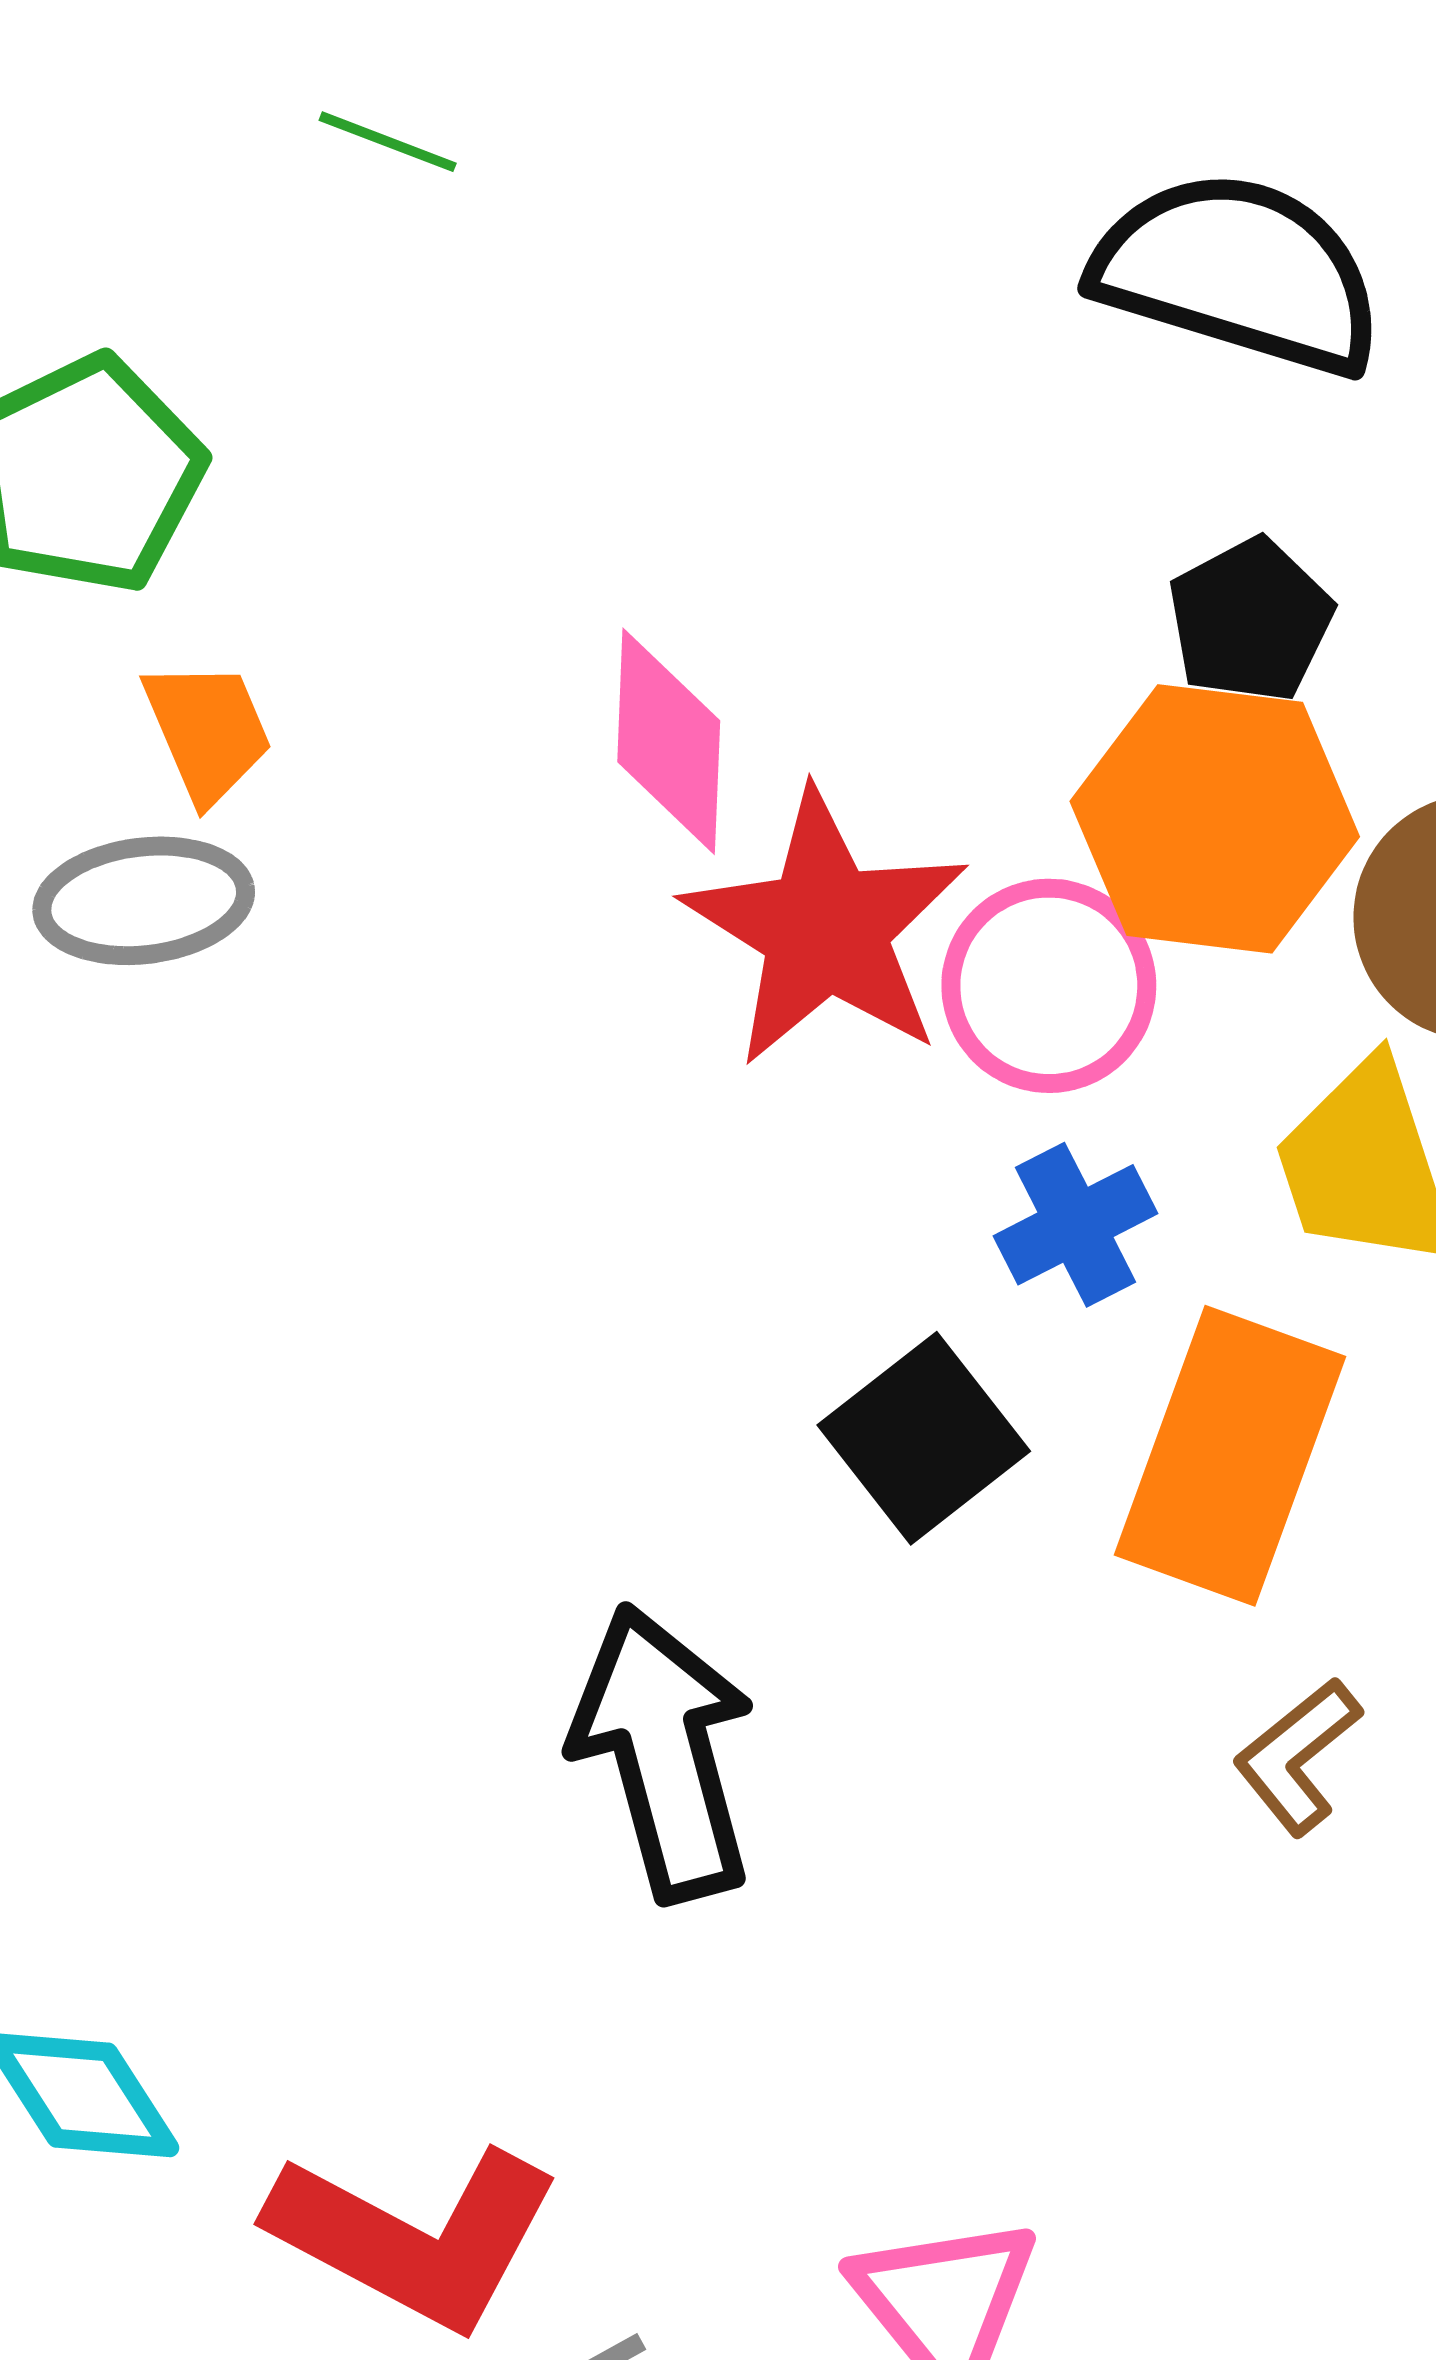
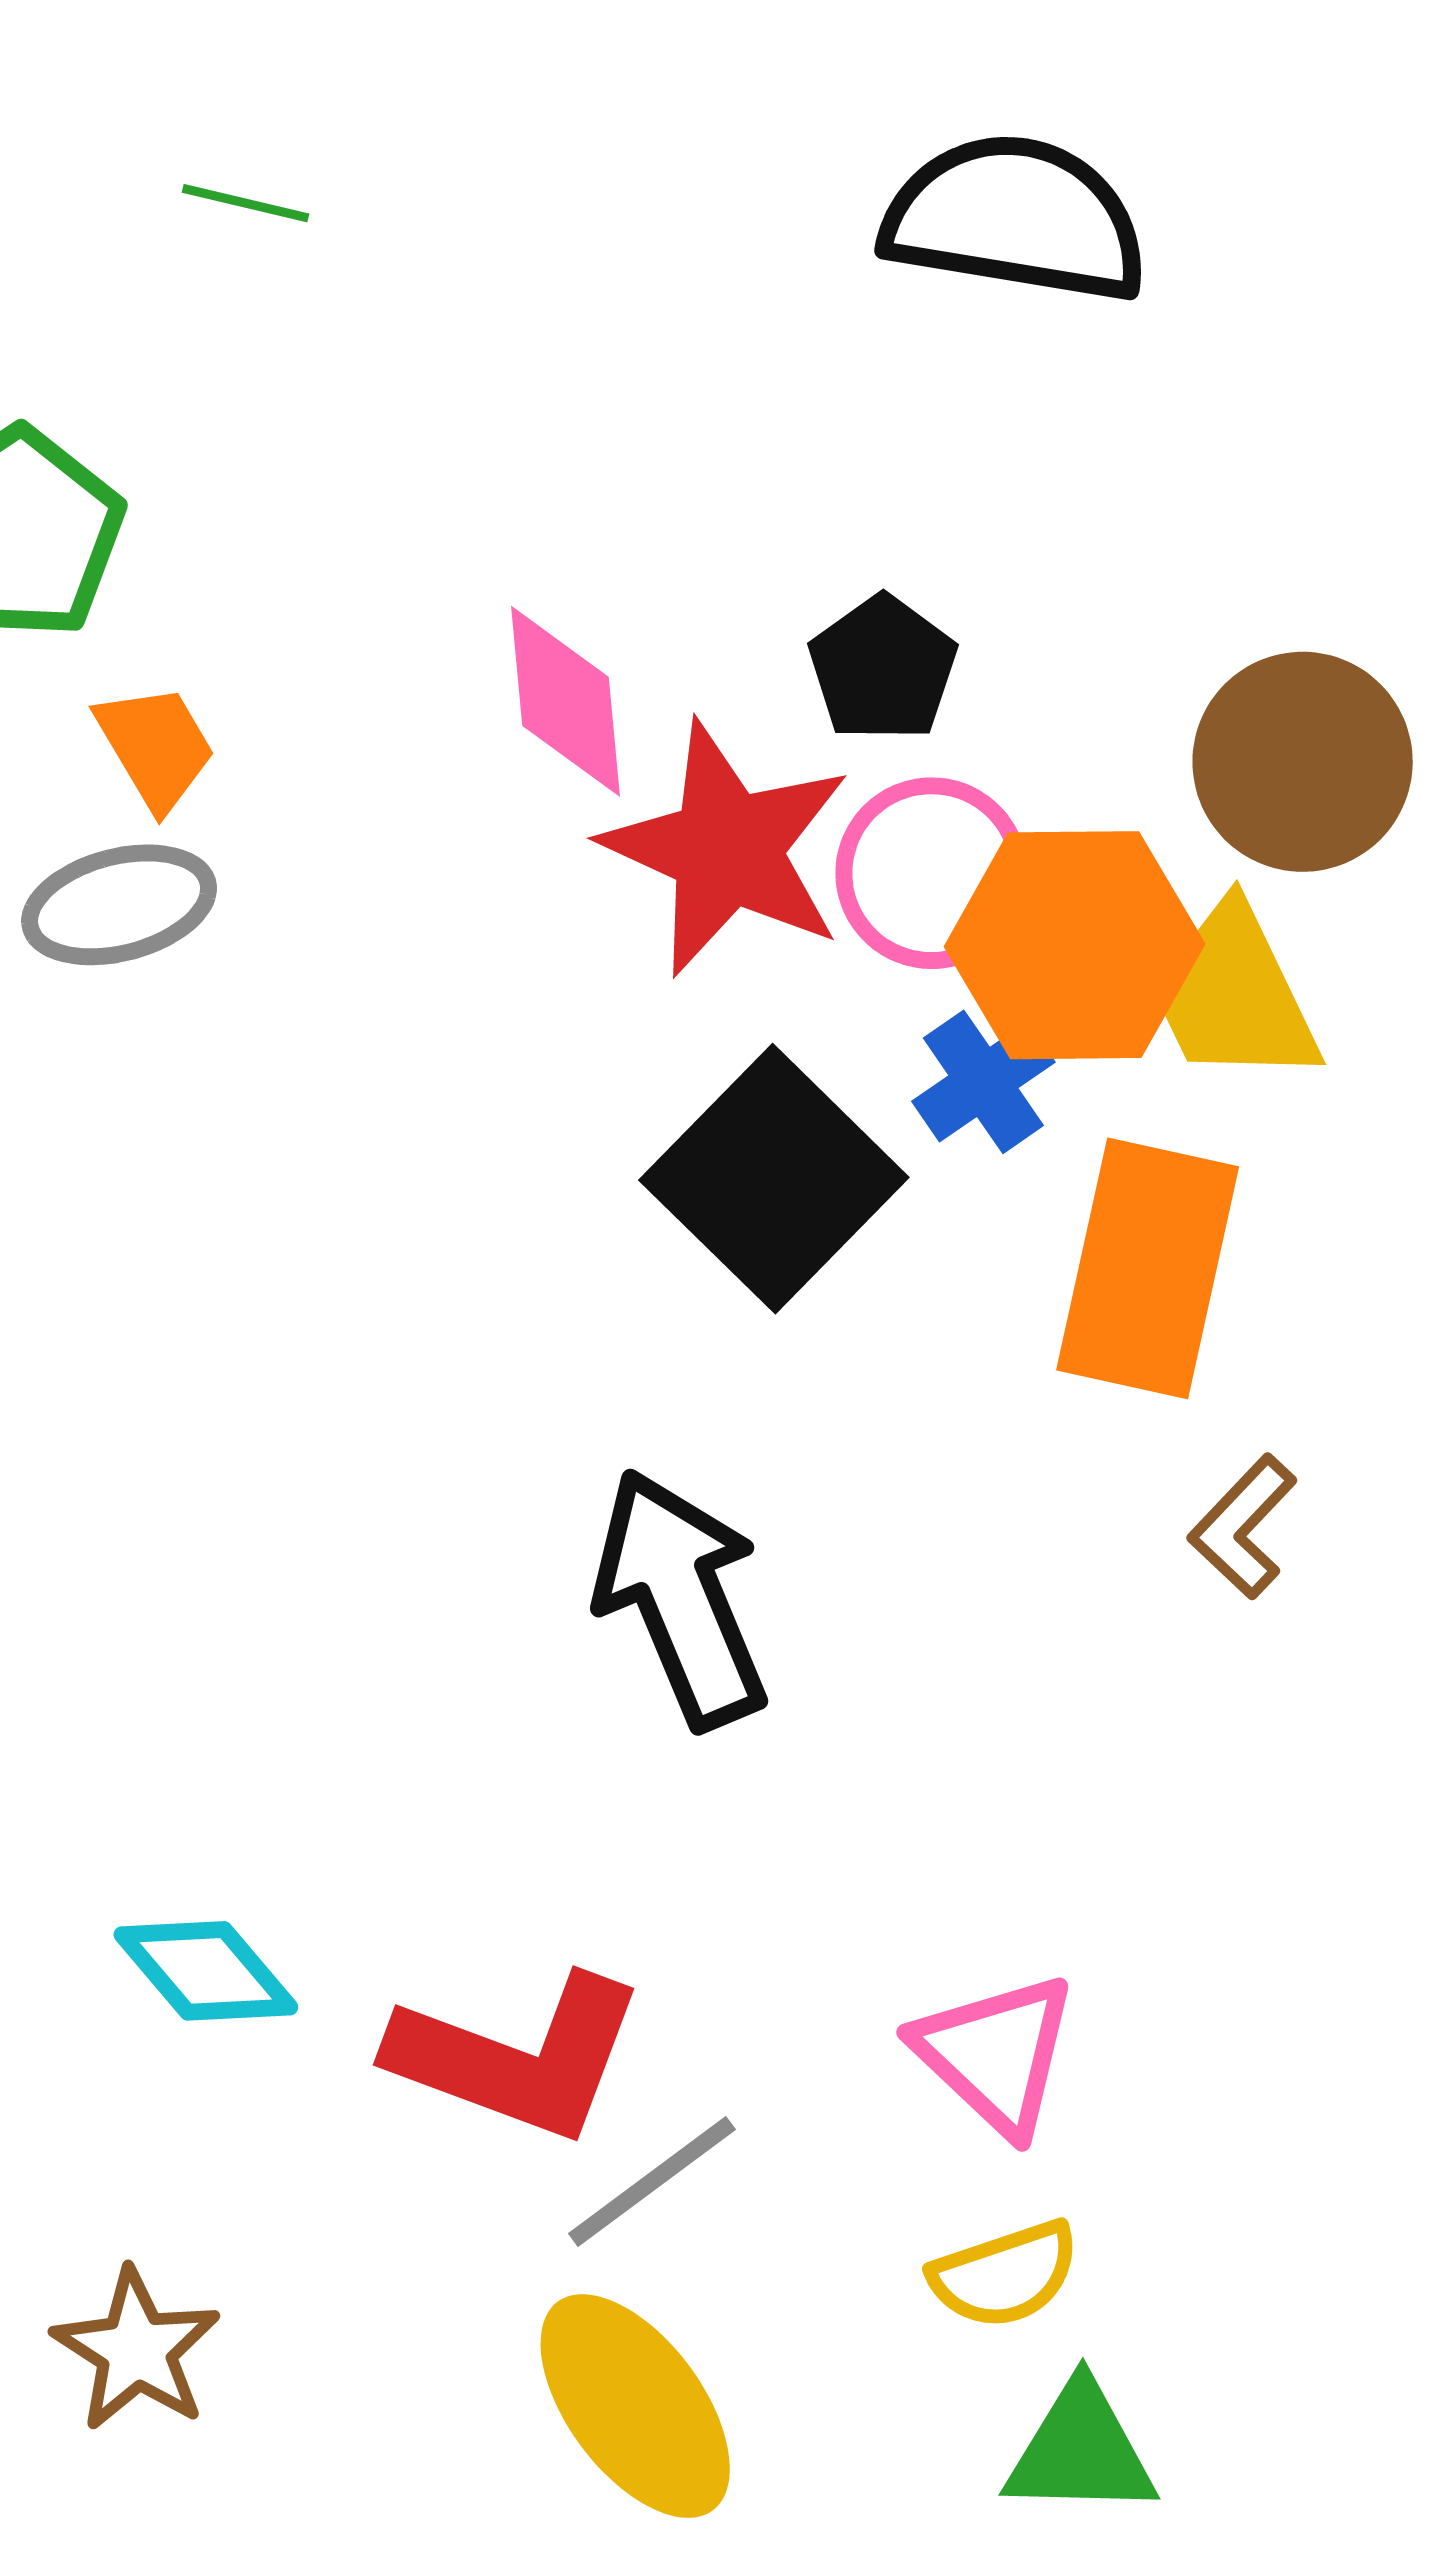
black pentagon: (1250, 620) -> (883, 668), moved
orange hexagon: (1215, 819) -> (1075, 945), moved
black square: (924, 1438) -> (774, 1179), moved, size x1.4

